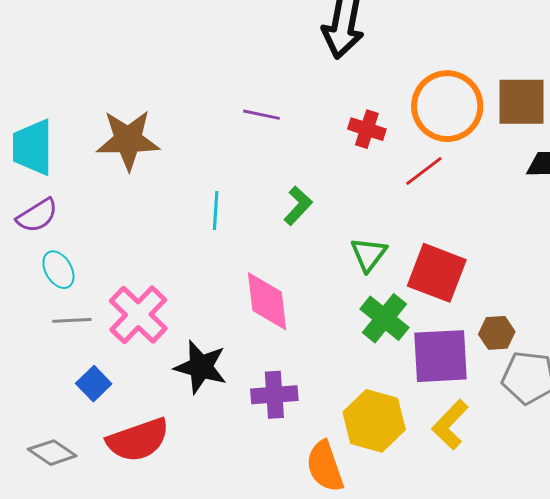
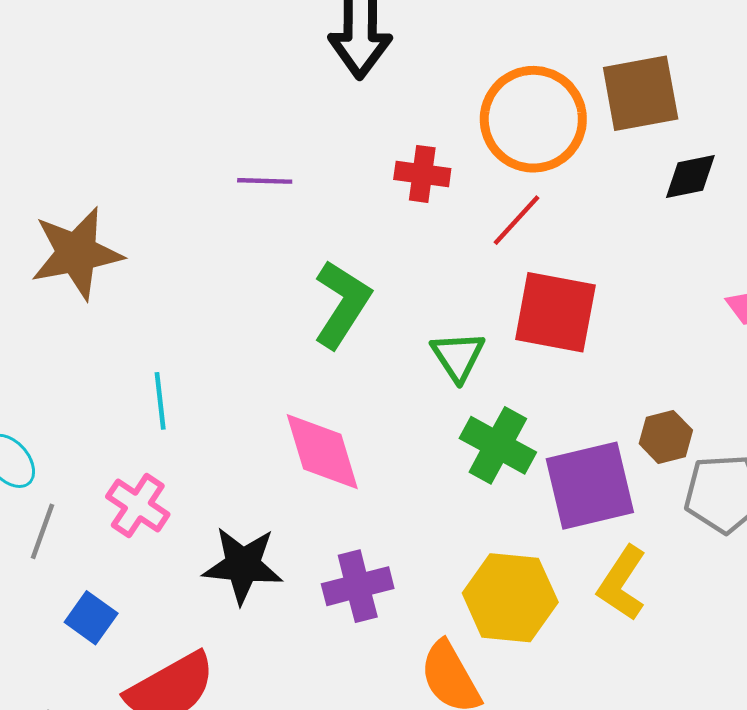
green L-shape: (298, 206) -> (342, 304), size x1.5
cyan line: (216, 211) -> (160, 401), moved
red square: (437, 273) -> (555, 312), moved
pink cross: (138, 315) -> (138, 506), size x0.7
gray line: (72, 320) -> (42, 531), turned -57

